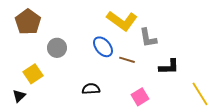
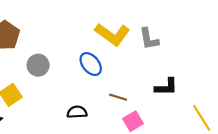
gray L-shape: (148, 38) -> (149, 39), moved
brown line: (127, 60) -> (118, 97), moved

